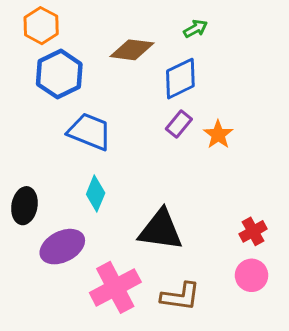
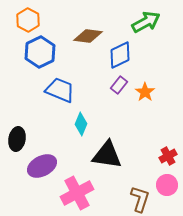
green arrow: (196, 29) -> (146, 22), moved, size x1.8
cyan diamond: (96, 194) -> (81, 124), moved
brown L-shape: (180, 297) -> (140, 199), moved, turned -80

